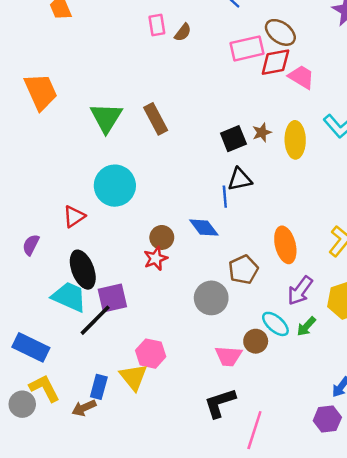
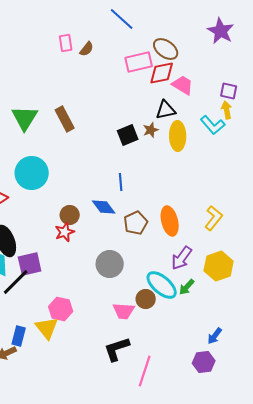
black triangle: (240, 179) -> (166, 110), moved
brown pentagon: (243, 270) -> (136, 223), moved
cyan ellipse: (275, 324) -> (162, 285), size x1.4

